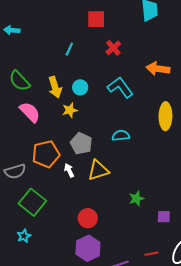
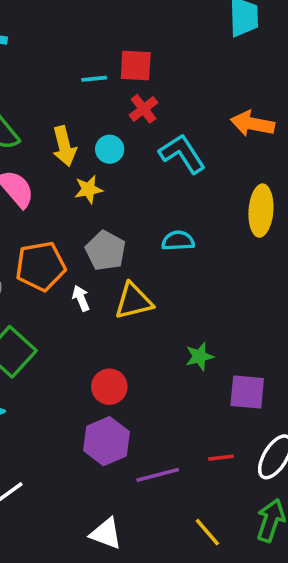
red square: (96, 19) -> (136, 65), moved
red cross: (113, 48) -> (144, 109), moved
cyan line: (69, 49) -> (94, 79), turned 56
purple square: (164, 217) -> (247, 392), size x1.5

